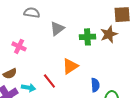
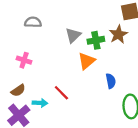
gray triangle: (57, 29) -> (73, 35), moved
orange triangle: (70, 66) -> (87, 61), moved
blue semicircle: (95, 85) -> (111, 81), moved

